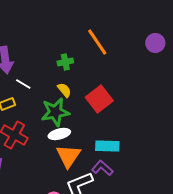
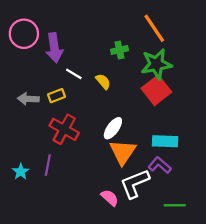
yellow semicircle: (64, 90) -> (103, 81), moved
green star: (55, 112) -> (156, 64), moved
white ellipse: (59, 134) -> (113, 128), turned -40

